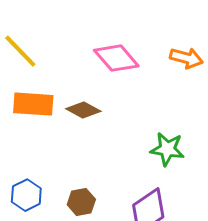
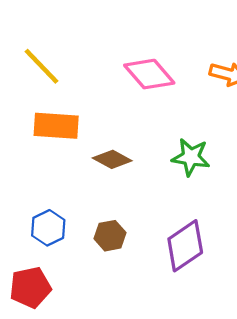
brown diamond: (83, 110) -> (112, 159), moved
green star: (167, 149) -> (191, 157), moved

